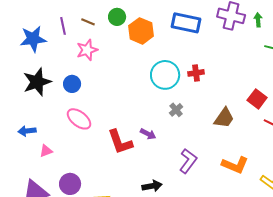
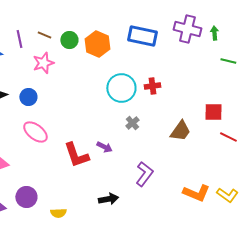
green circle: (117, 17) -> (69, 40), moved
red square: (257, 99) -> (213, 112), turned -36
orange L-shape: (235, 165) -> (196, 193), moved

